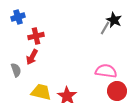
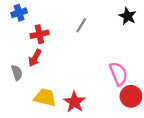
gray line: (105, 28) -> (81, 25), moved
pink semicircle: (106, 71) -> (119, 74), turned 60

